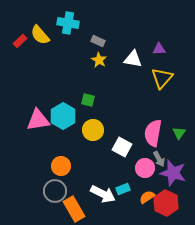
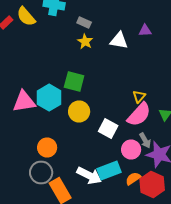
yellow triangle: (162, 78) -> (139, 96), moved, size x0.6
green square: (88, 100) -> (74, 82), size x1.5
pink semicircle: (153, 133) -> (139, 114), turned -148
cyan rectangle: (123, 189) -> (109, 170), size x1.6

